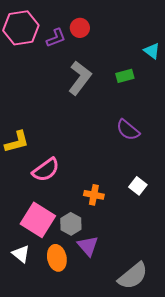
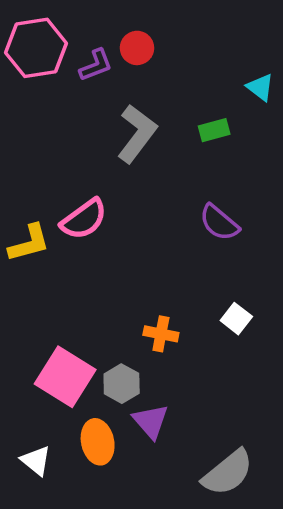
pink semicircle: (46, 170) -> (84, 219), moved
white triangle: (21, 254) -> (36, 461), moved

